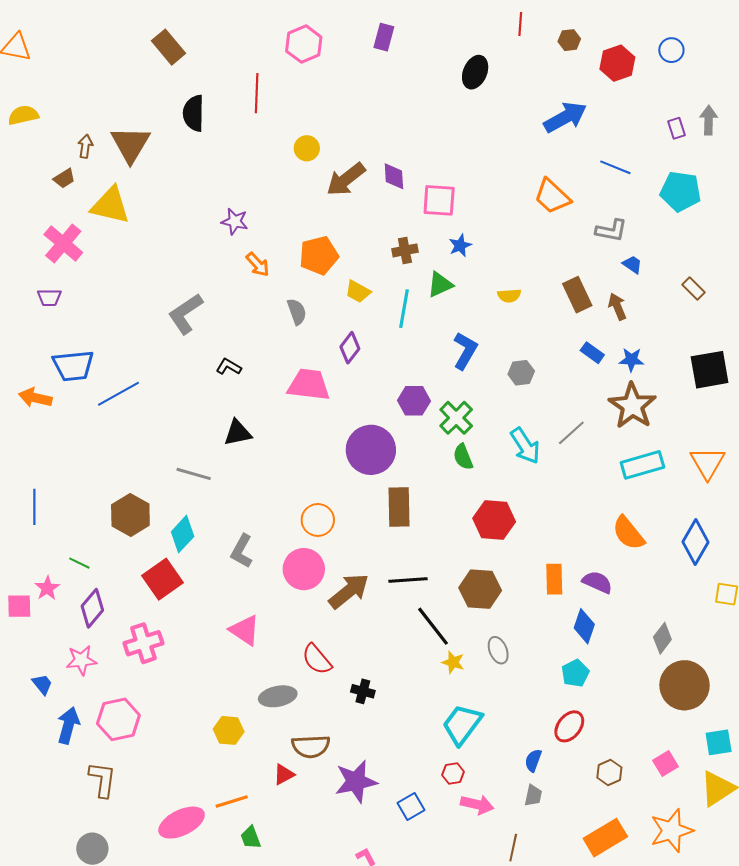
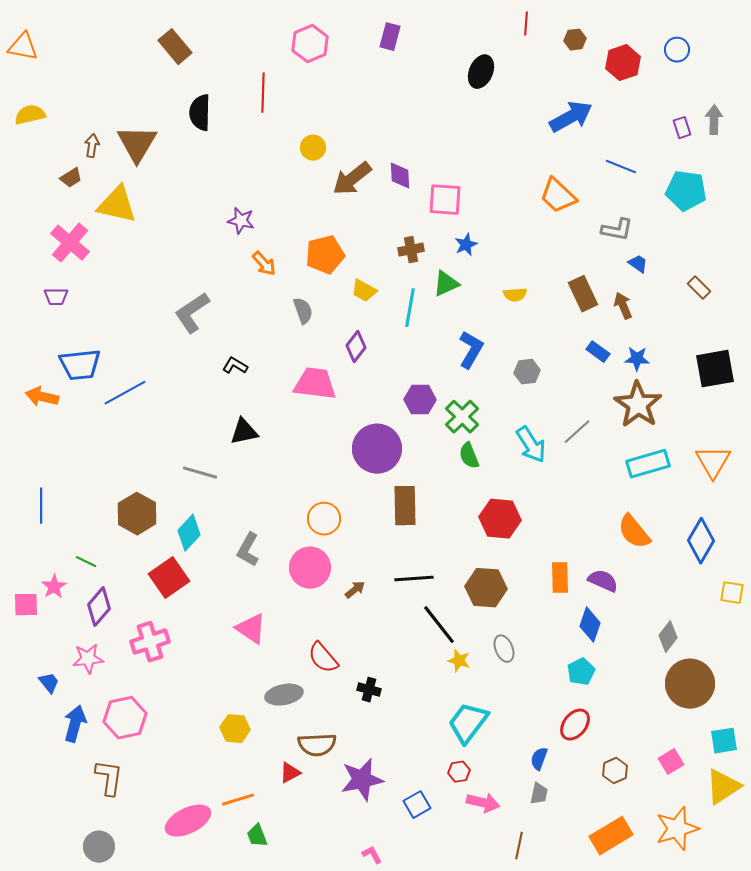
brown arrow: (349, 591) -> (355, 590), size x0.5

